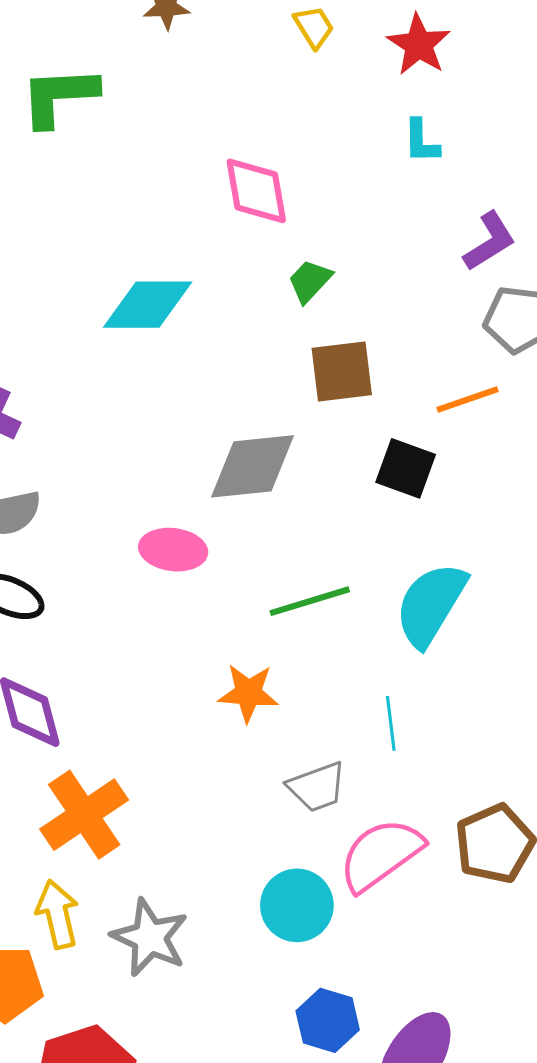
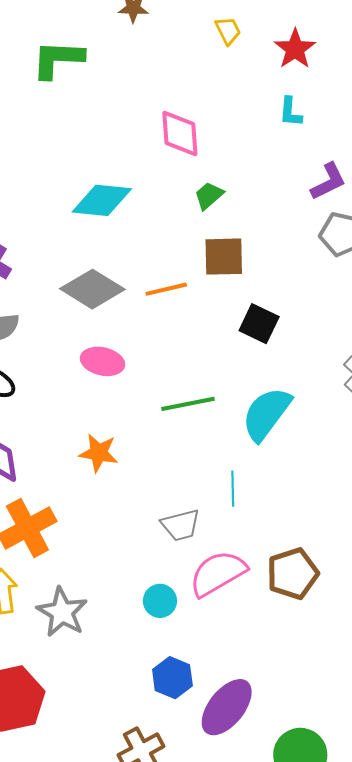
orange line: (467, 400) -> (166, 289), moved
gray diamond: (253, 466) -> (92, 289), moved, turned 32
orange star: (248, 693) -> (99, 453), moved
cyan circle: (297, 905) -> (160, 601), size x0.7

